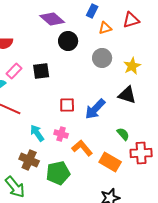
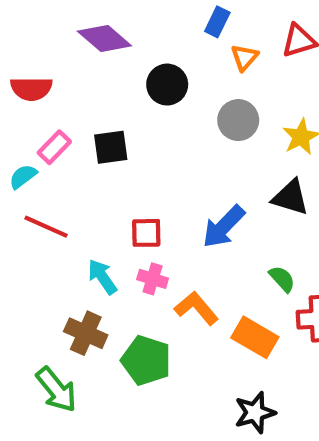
purple diamond: (52, 19) -> (104, 39), moved
orange triangle: (105, 28) -> (244, 57), turned -32
red square: (67, 105) -> (146, 233), moved
green pentagon: (58, 173) -> (146, 360), turned 30

